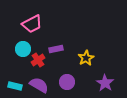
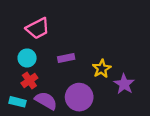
red cross: (38, 60) -> (29, 81), moved
purple circle: (67, 82) -> (79, 97), size x1.5
purple star: (105, 83) -> (124, 84), moved

